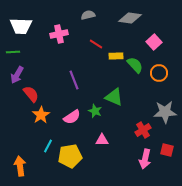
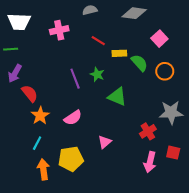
green star: (95, 111) -> (97, 74), moved
pink triangle: (102, 140) -> (105, 142), turned -40
cyan line: (48, 146) -> (37, 143), moved
orange arrow: (20, 166) -> (43, 169), moved

